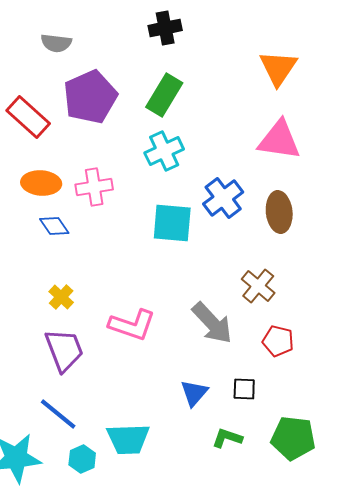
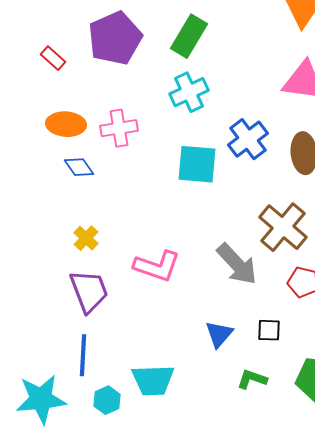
red rectangle: (28, 117) -> (53, 58), size x0.6
brown cross: (258, 286) -> (283, 227), size x1.4
blue line: (58, 414) -> (83, 355), turned 54

